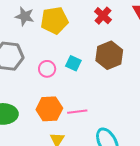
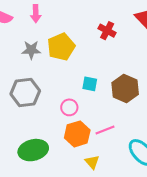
brown hexagon: (109, 55) -> (125, 88), moved
pink circle: (47, 69) -> (69, 107), moved

